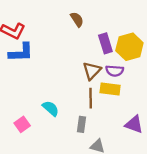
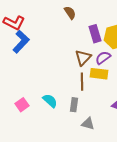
blue L-shape: (21, 53) -> (21, 42), turned -45
purple semicircle: (115, 71) -> (103, 58), turned 140
cyan semicircle: (51, 108) -> (50, 101), moved

